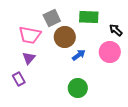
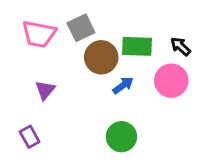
green rectangle: (89, 17) -> (137, 46), moved
pink trapezoid: (30, 35) -> (39, 34), moved
purple rectangle: (19, 79) -> (30, 137), moved

